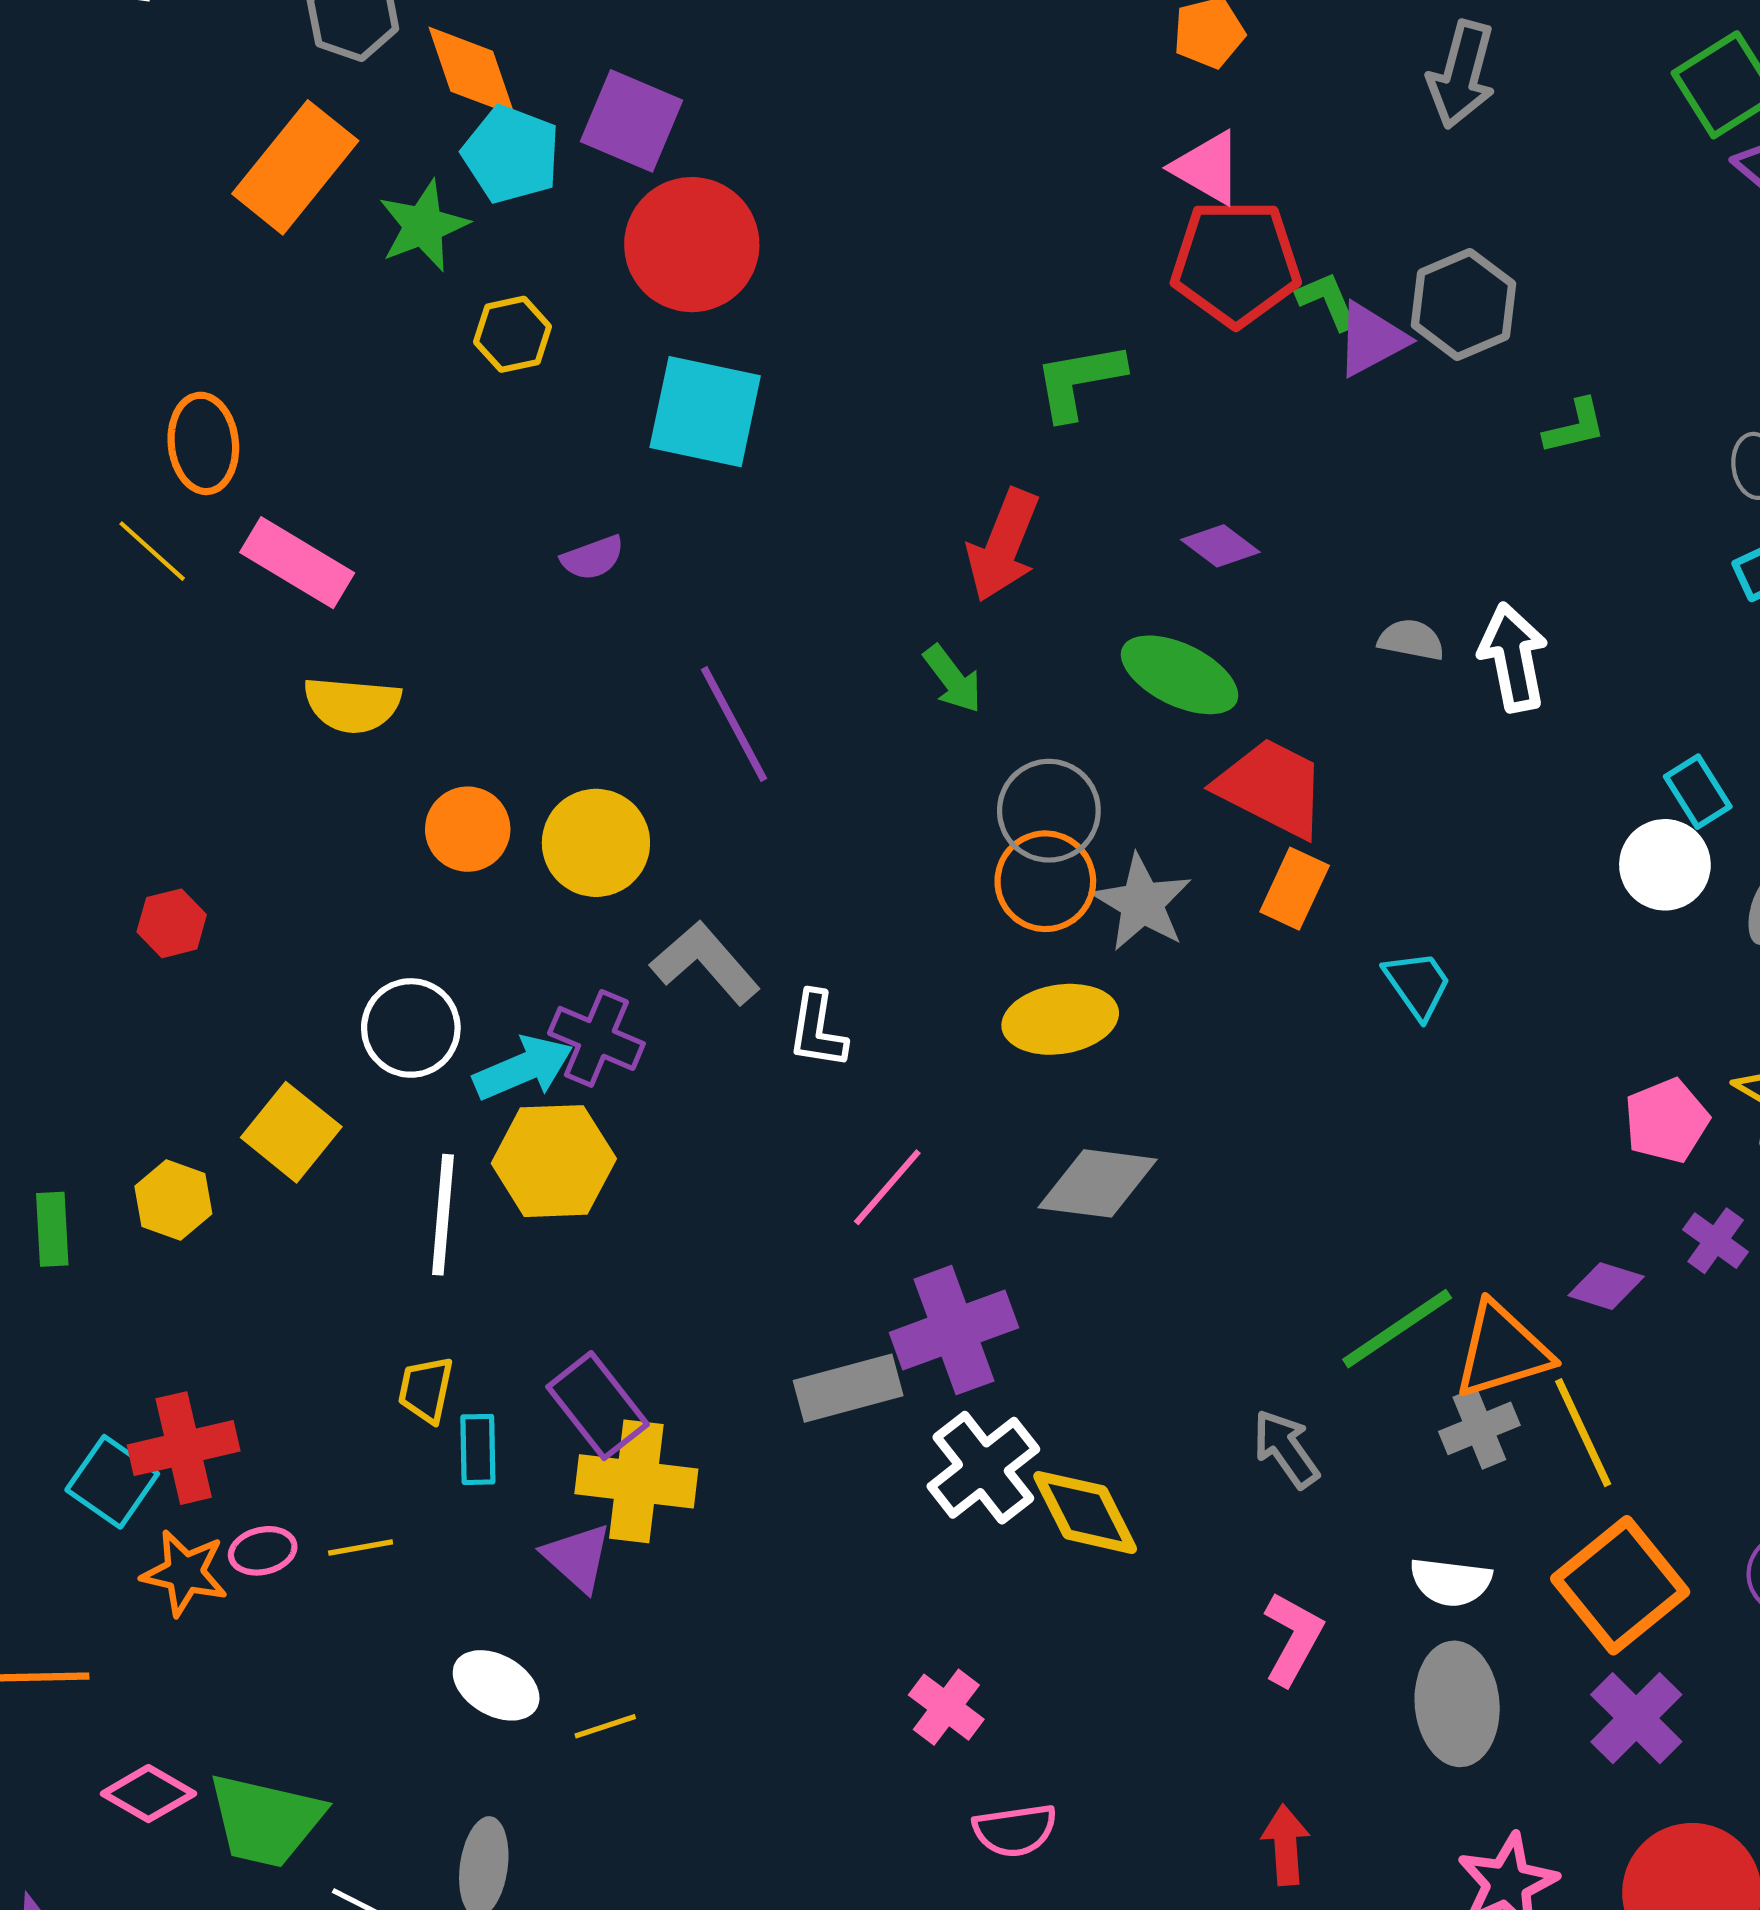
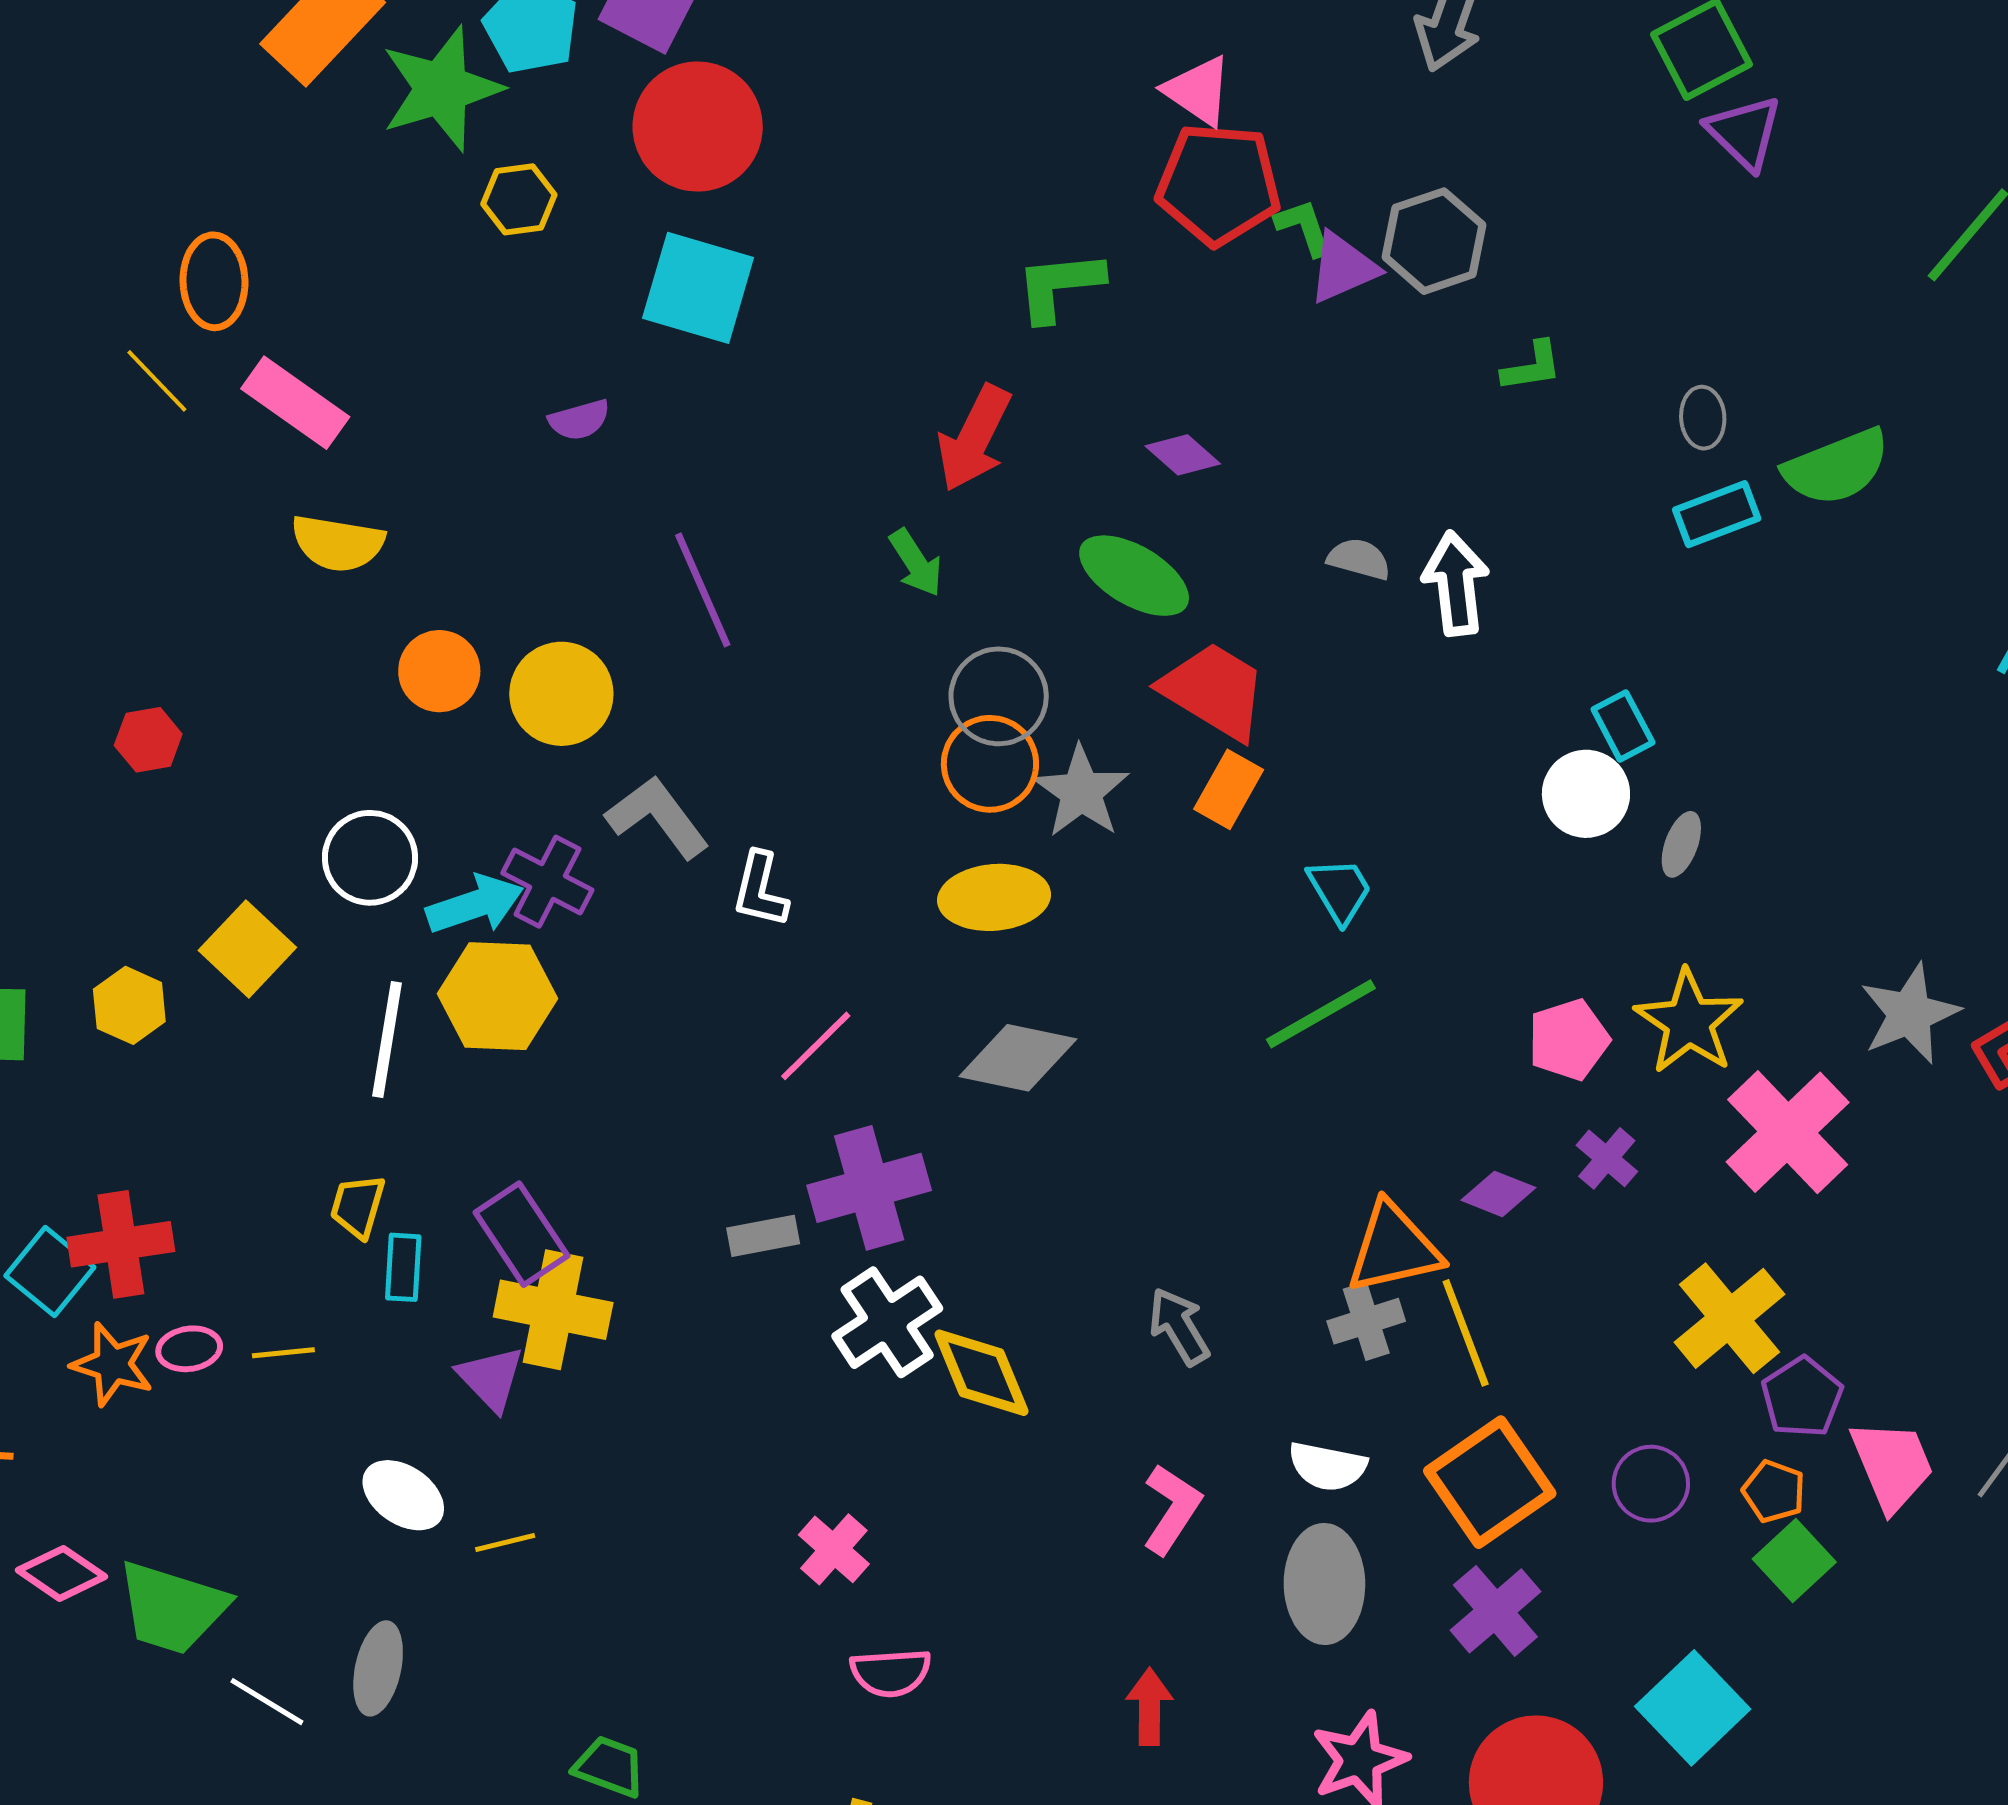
green star: (423, 226) -> (441, 89), size x1.4
green line: (1397, 1329) -> (1321, 1014), moved
gray rectangle: (848, 1388) -> (763, 1236), size x0.7

